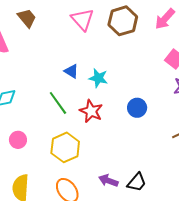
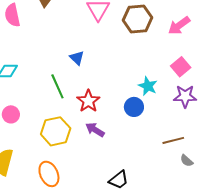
cyan star: (98, 78) -> (148, 86), moved
purple arrow: (108, 181) -> (95, 130), moved

